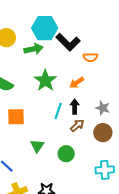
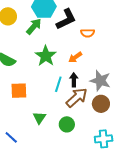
black L-shape: (68, 42) -> (66, 19), turned -70
green arrow: (34, 49) -> (34, 26), turned -36
gray star: (103, 108) -> (100, 81), size x1.5
brown arrow: (77, 125) -> (77, 98), size x1.6

